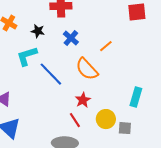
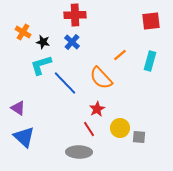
black star: (38, 31) -> (43, 42), moved
blue cross: (71, 38) -> (72, 42), moved
cyan rectangle: (136, 97) -> (150, 61), moved

